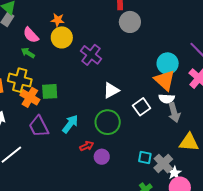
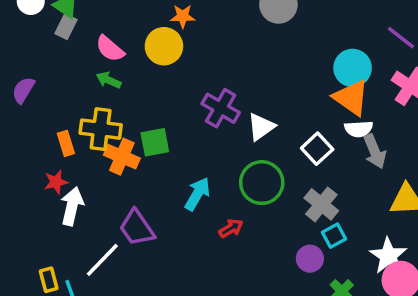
orange star: (58, 20) -> (183, 16), moved
purple cross: (91, 55) -> (221, 108), moved
purple trapezoid: (39, 126) -> (137, 228), moved
purple circle: (102, 157) -> (310, 259), moved
cyan square: (145, 158) -> (334, 236), turned -32
gray cross: (163, 164) -> (321, 204), moved
white star: (174, 173) -> (388, 256), size x1.5

